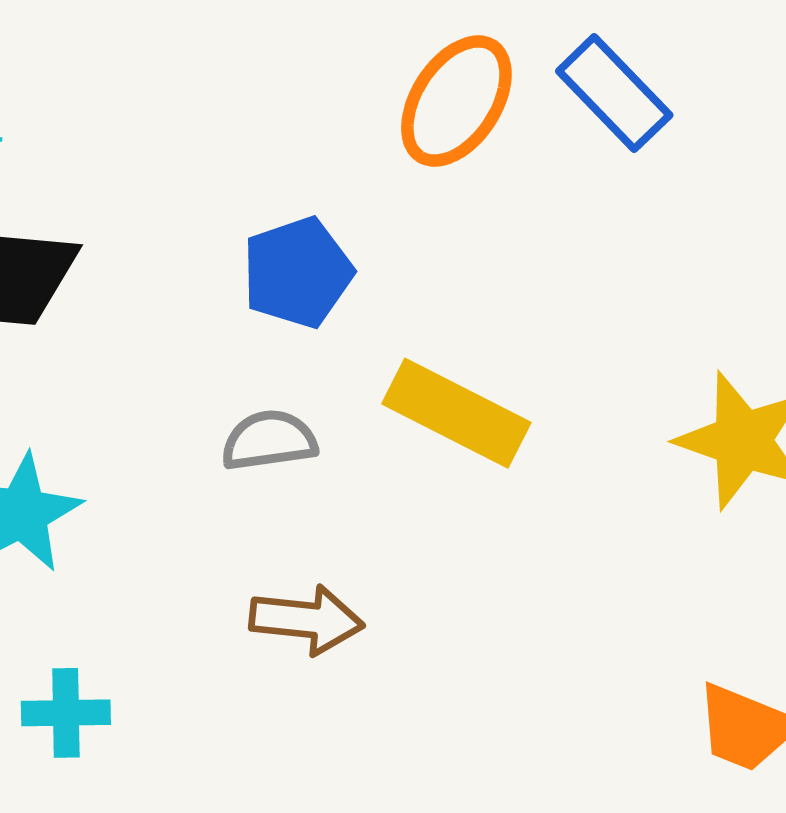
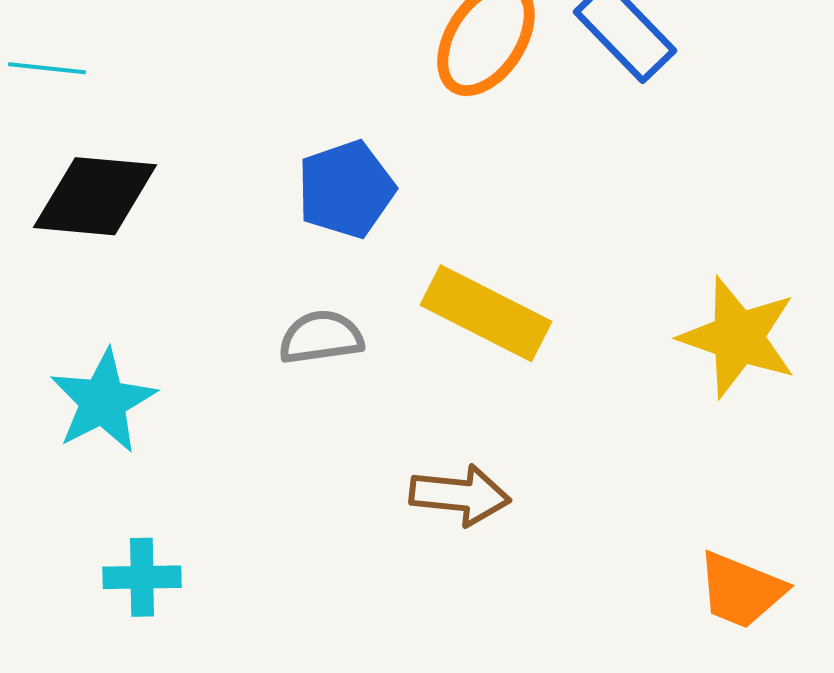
brown arrow: (307, 620) -> (460, 495), moved

